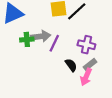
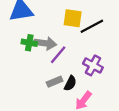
gray rectangle: (90, 64) -> (55, 82), moved
black semicircle: (71, 65) -> (70, 83), turned 48

